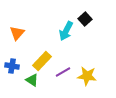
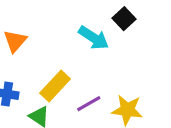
cyan arrow: (66, 31) -> (94, 38), turned -84

